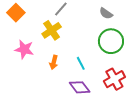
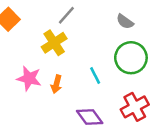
pink star: (24, 49) -> (29, 78), moved
cyan line: (81, 63) -> (95, 75), moved

